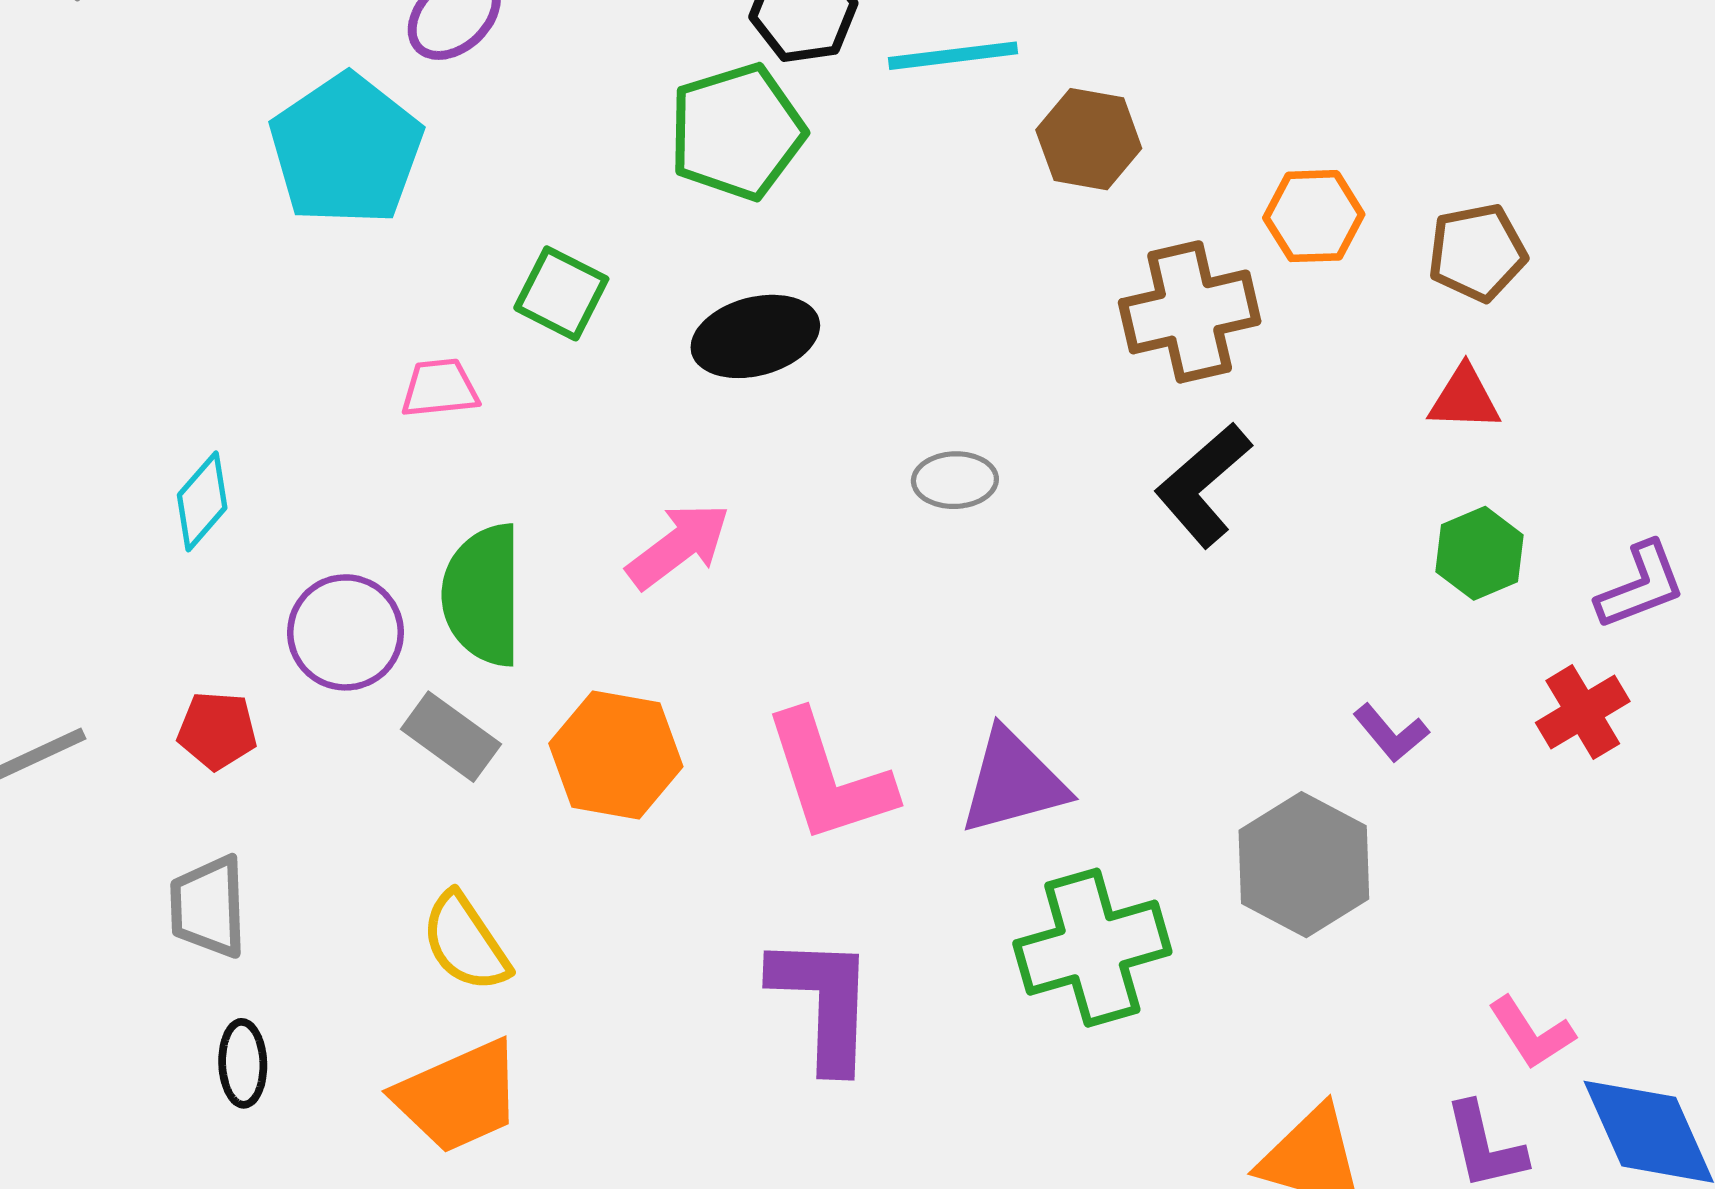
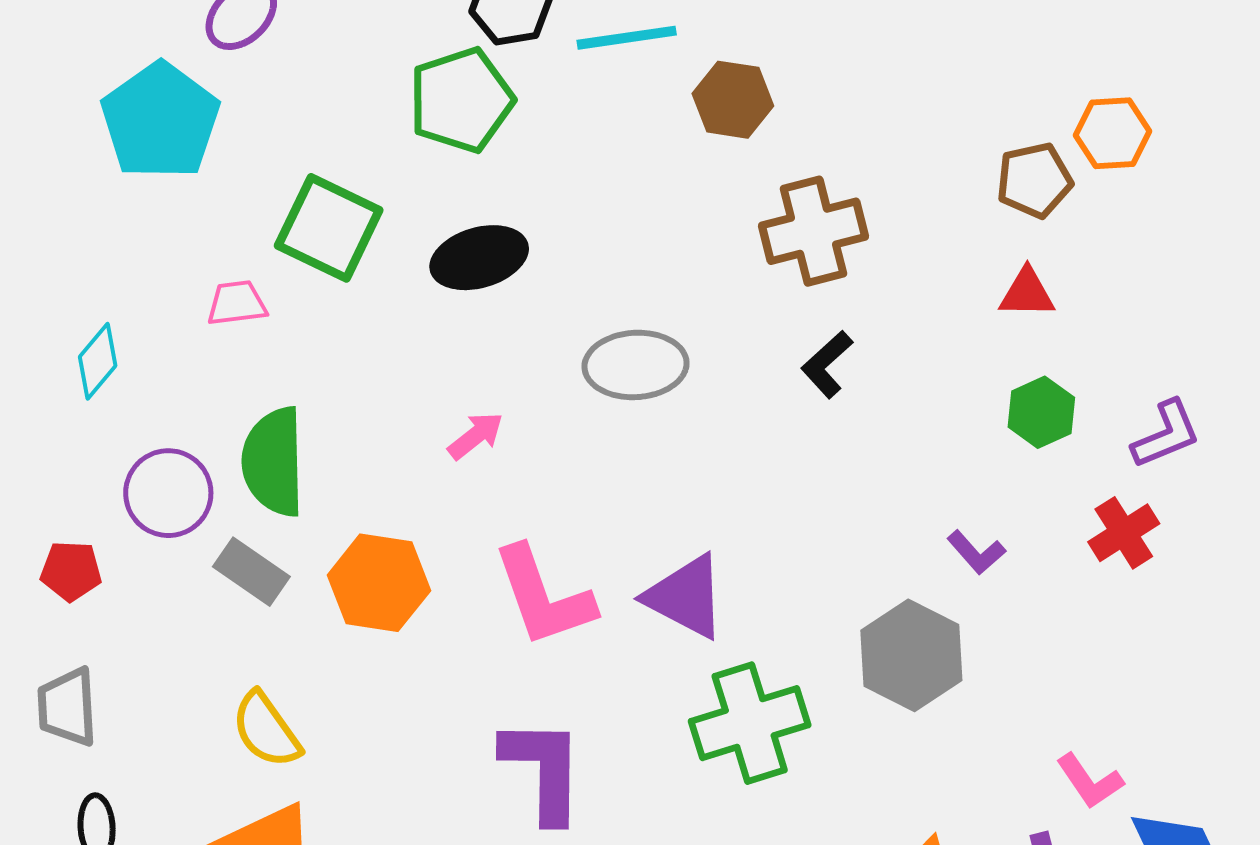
orange hexagon: (1314, 216) -> (1112, 133), moved
green square: (561, 293) -> (329, 228), size x1.5
gray ellipse: (955, 480) -> (636, 365), size x1.6
black L-shape: (1203, 485) -> (827, 364), size x0.7
cyan diamond: (202, 501) -> (98, 361), moved
pink arrow: (678, 546) -> (476, 436), moved, size x0.7
purple triangle: (1013, 782) -> (686, 597), turned 44

